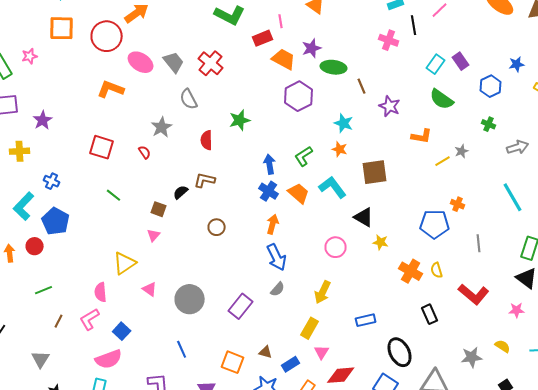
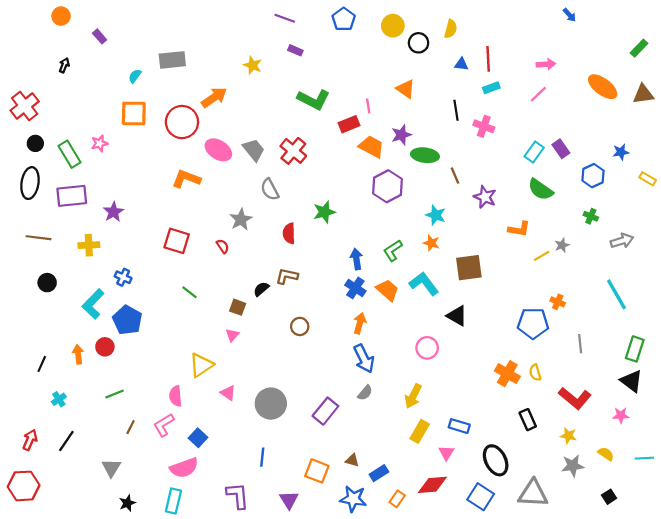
black line: (414, 25) -> (456, 110), moved
yellow star: (381, 242) -> (568, 436), moved
blue rectangle: (366, 320) -> (459, 426), turned 30
yellow rectangle: (310, 328) -> (420, 431), moved
blue line: (182, 349) -> (262, 457), turned 30
pink triangle: (322, 352) -> (446, 453), moved

